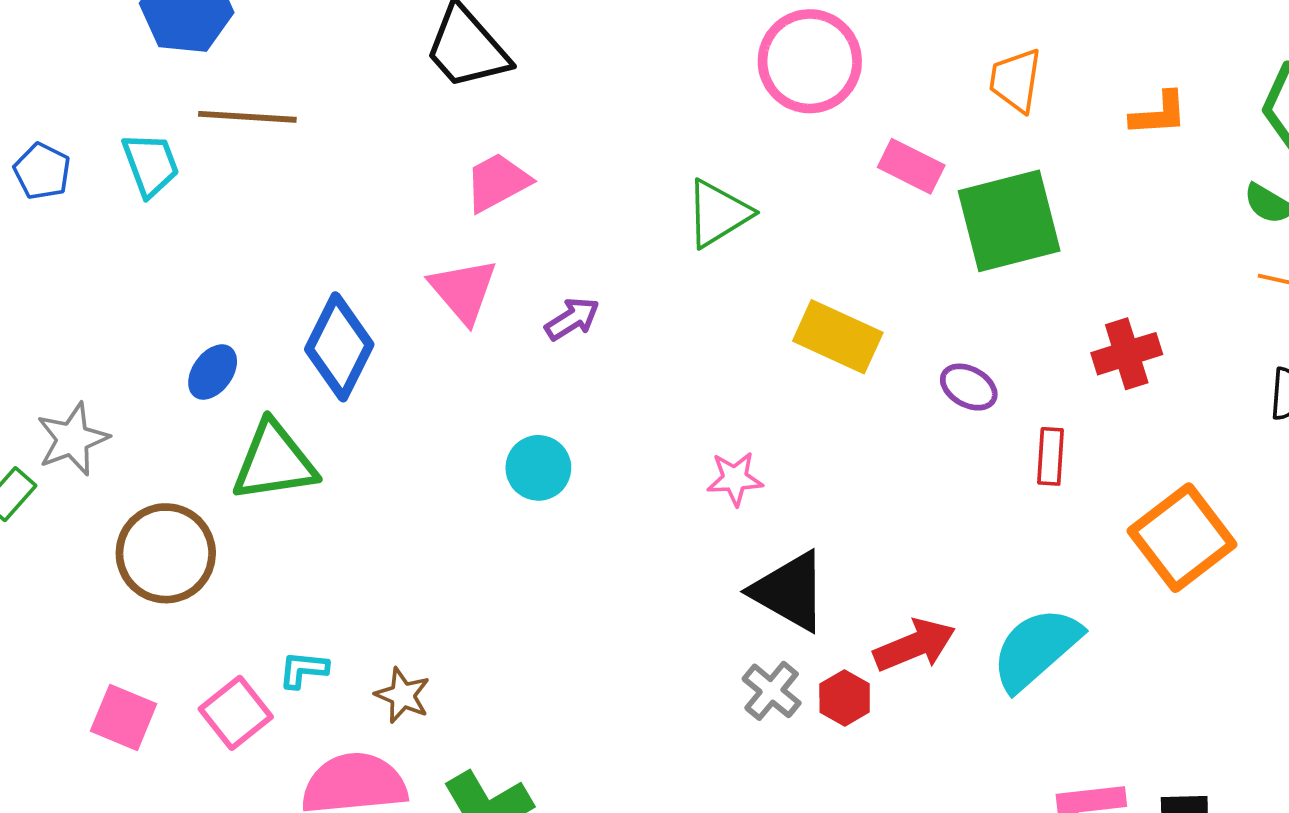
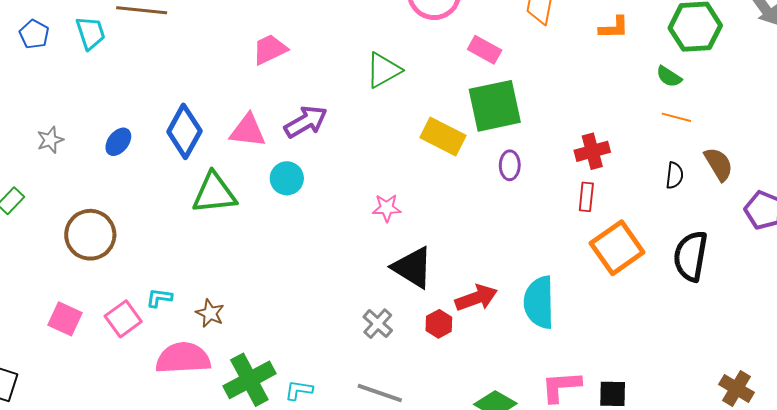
green square: (1009, 221) -> (495, 106), moved
pink triangle: (463, 291) -> (248, 131), moved, turned -45
purple arrow: (572, 319) -> (306, 122), size x1.5
purple ellipse: (969, 387) -> (510, 165), turned 60
gray star: (72, 439) -> (50, 140), moved, size x0.7
red rectangle: (1051, 456) -> (586, 197), moved
green triangle: (274, 462) -> (214, 193), moved
cyan circle: (538, 468) -> (287, 178), moved
cyan semicircle: (1036, 649) -> (539, 302), turned -52
gray cross: (772, 691) -> (378, 324), moved

